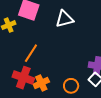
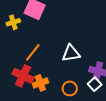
white triangle: (64, 19) -> (71, 53), moved

